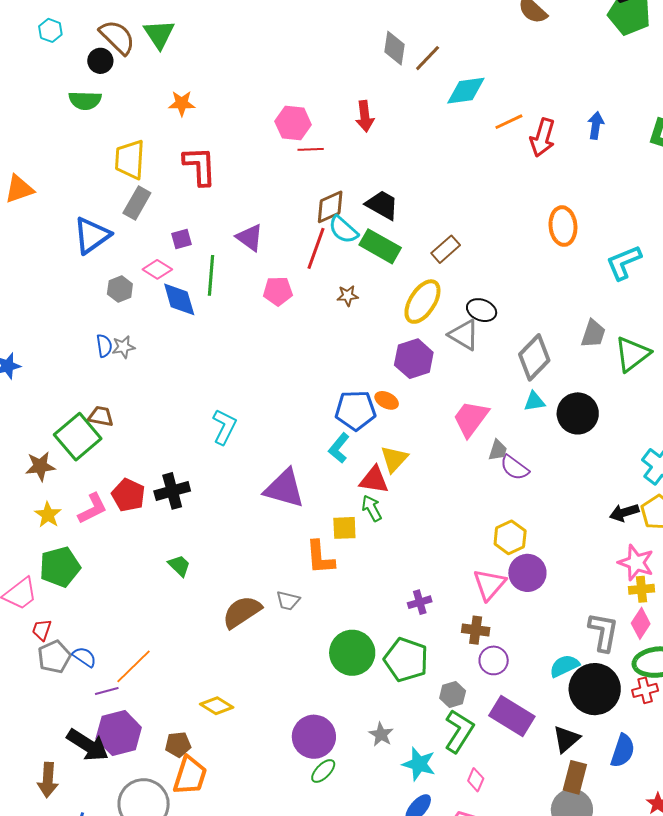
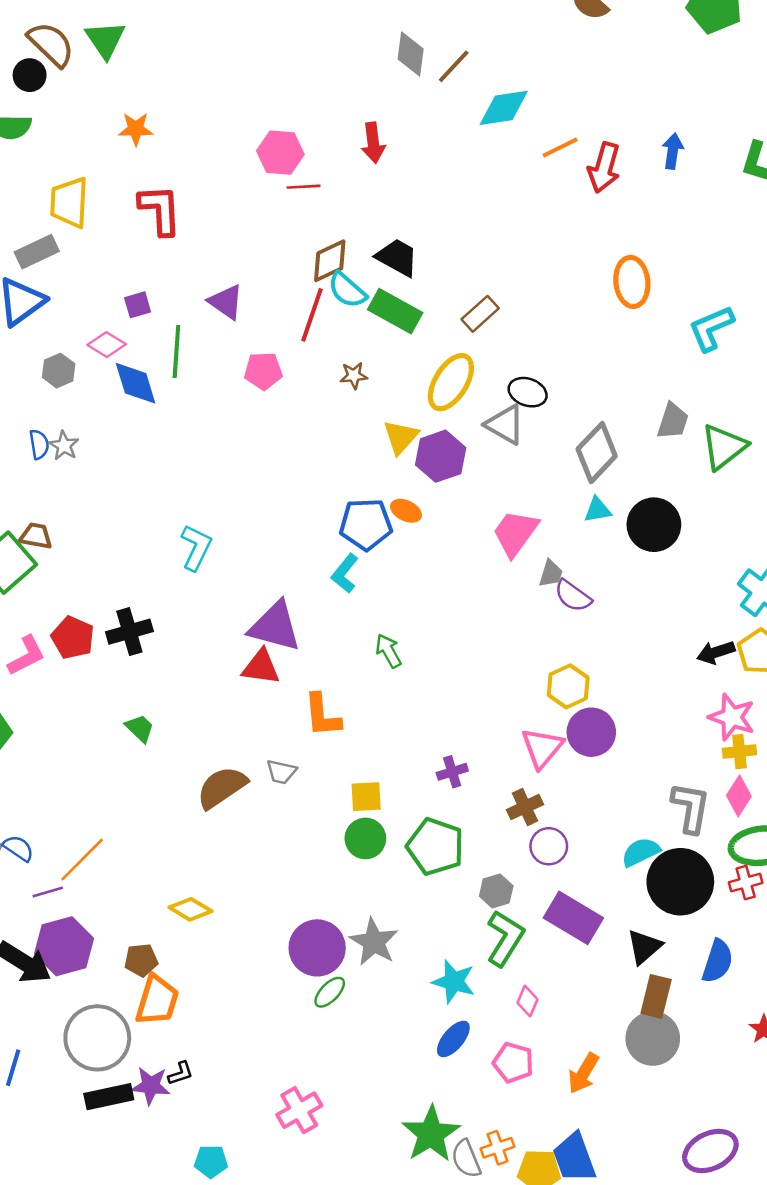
gray rectangle: (137, 203) -> (37, 252), moved, turned 36
gray star: (123, 347) -> (64, 446), turned -30
yellow triangle: (394, 459) -> (401, 437), moved
red triangle: (374, 480) -> (261, 667), moved
yellow square: (344, 528) -> (366, 797), moved
brown cross: (476, 630) -> (525, 807), turned -32
green circle: (352, 653) -> (365, 838), size x0.7
gray star: (381, 734) -> (374, 942), moved, size x1.5

